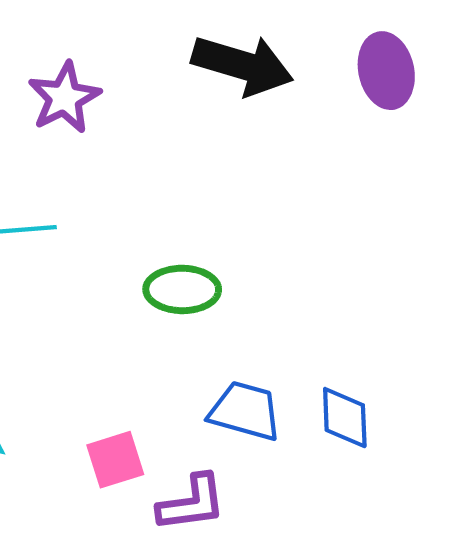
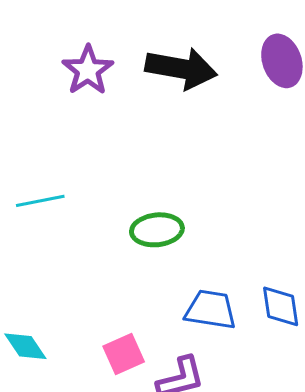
purple star: (64, 98) -> (88, 70), moved

